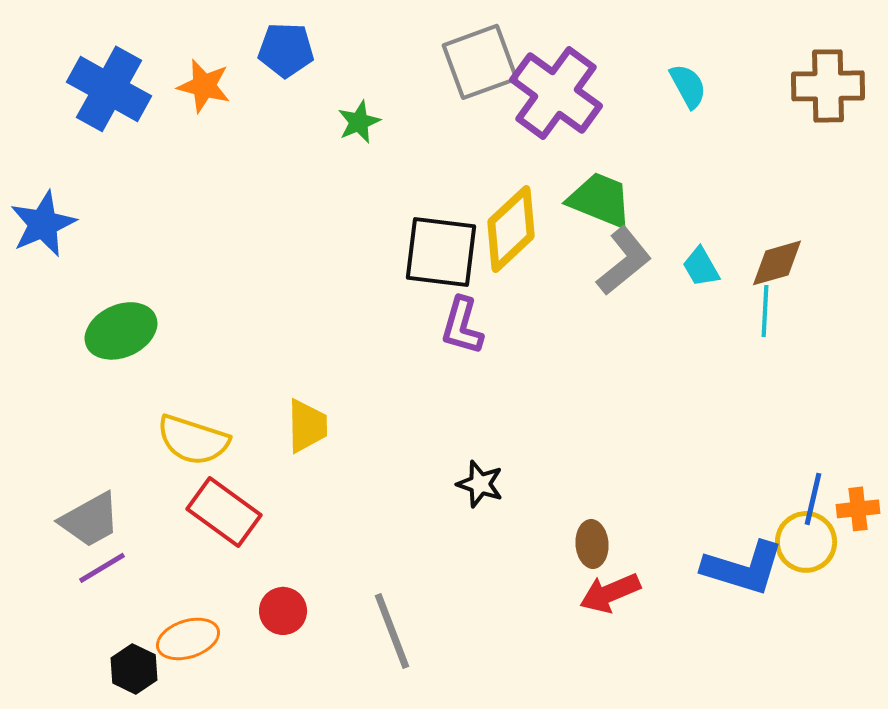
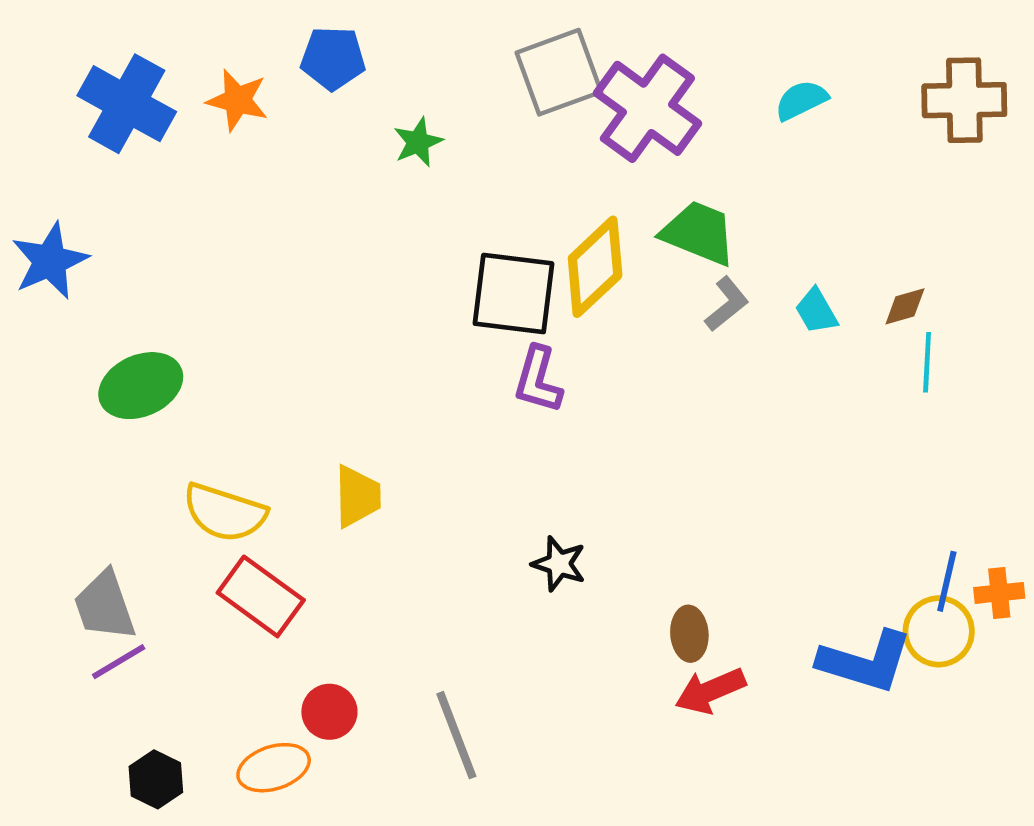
cyan semicircle: (688, 86) -> (801, 100), turned -87
gray L-shape: (624, 261) -> (727, 304), size x0.7
brown diamond: (777, 263) -> (905, 306), size x0.7
cyan line: (765, 311) -> (927, 362), moved
gray trapezoid: (90, 520) -> (105, 606), turned 100
orange ellipse: (188, 639) -> (274, 768), moved

